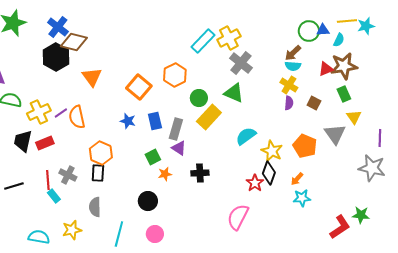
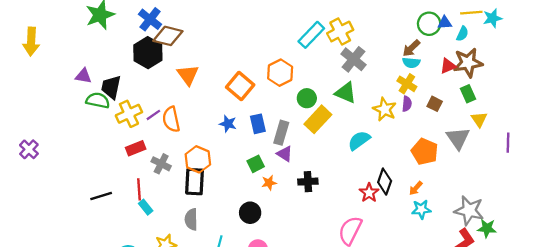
black trapezoid: (23, 141) -> (111, 87), moved
yellow star: (272, 151) -> (385, 109), moved
gray star: (372, 168) -> (469, 210), moved
black rectangle: (98, 173) -> (195, 182), size x1.4
gray cross: (68, 175) -> (161, 164), moved

